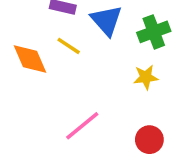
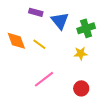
yellow line: (69, 46) -> (39, 44), moved

